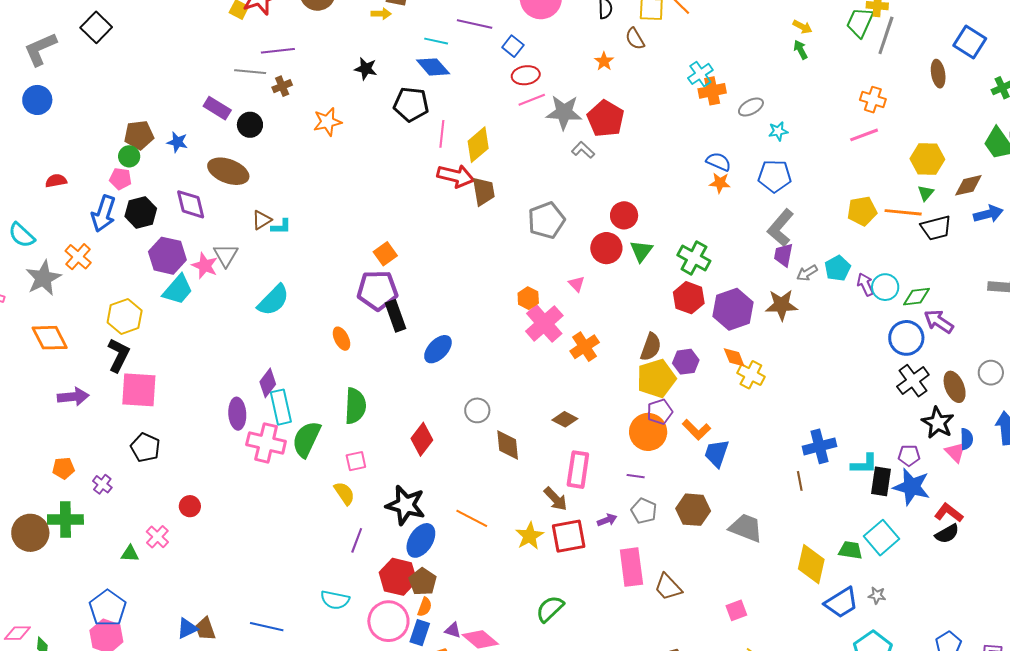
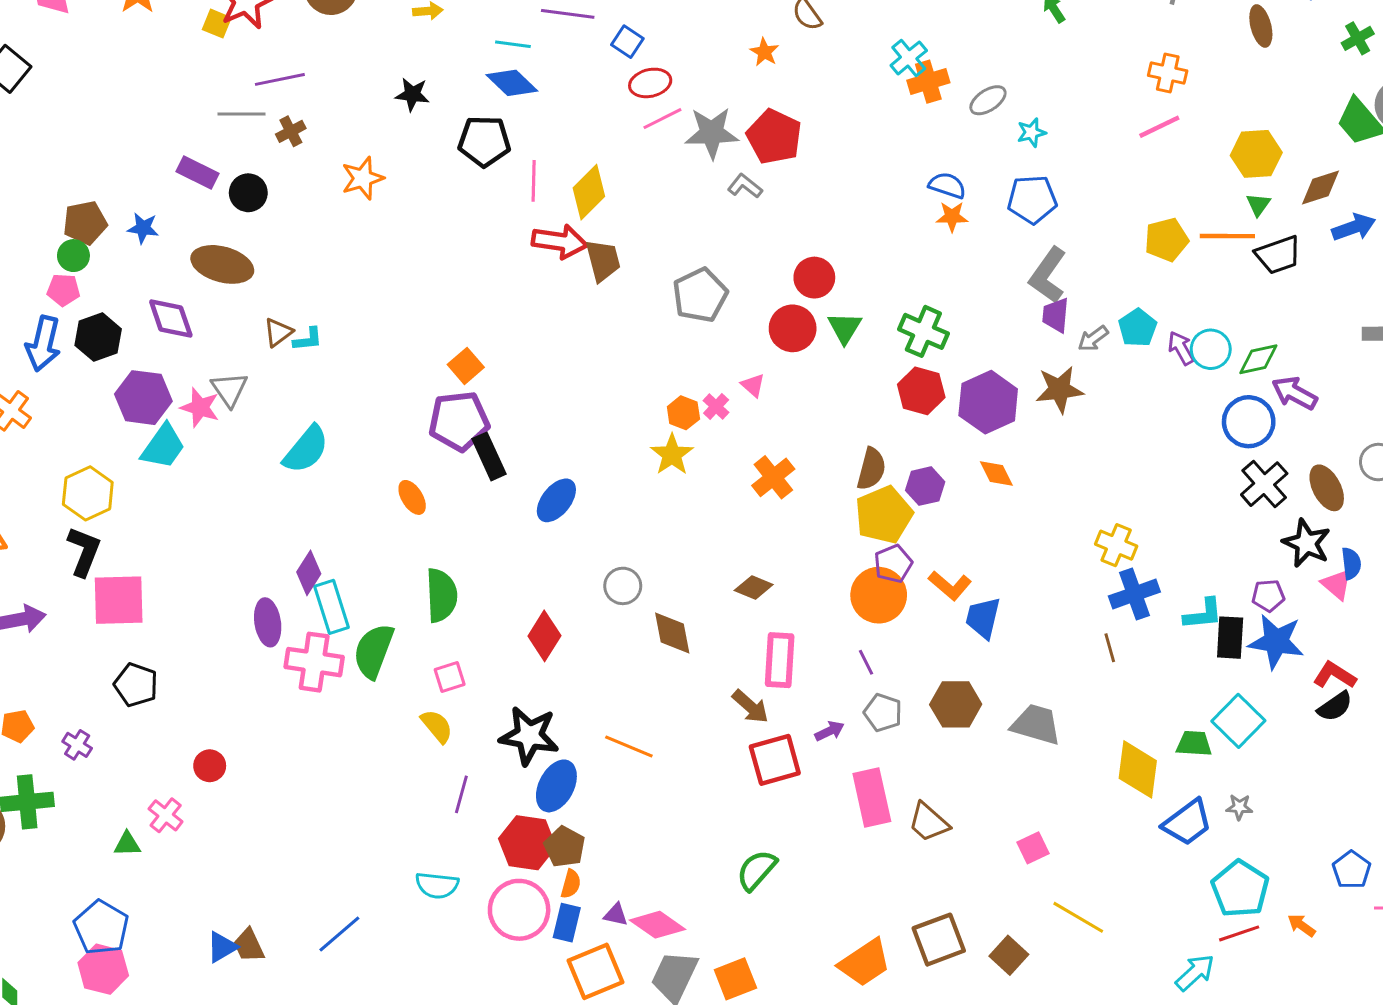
pink cross: (544, 323) -> (716, 406), moved, size x0.5
yellow cross: (751, 375) -> (1116, 545), moved
purple line: (636, 476) -> (866, 662), turned 60
yellow star: (530, 536) -> (672, 455), moved
blue line: (267, 627) -> (339, 934), turned -48

